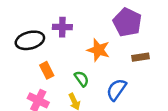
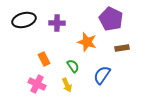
black ellipse: (30, 40) -> (24, 20), moved

